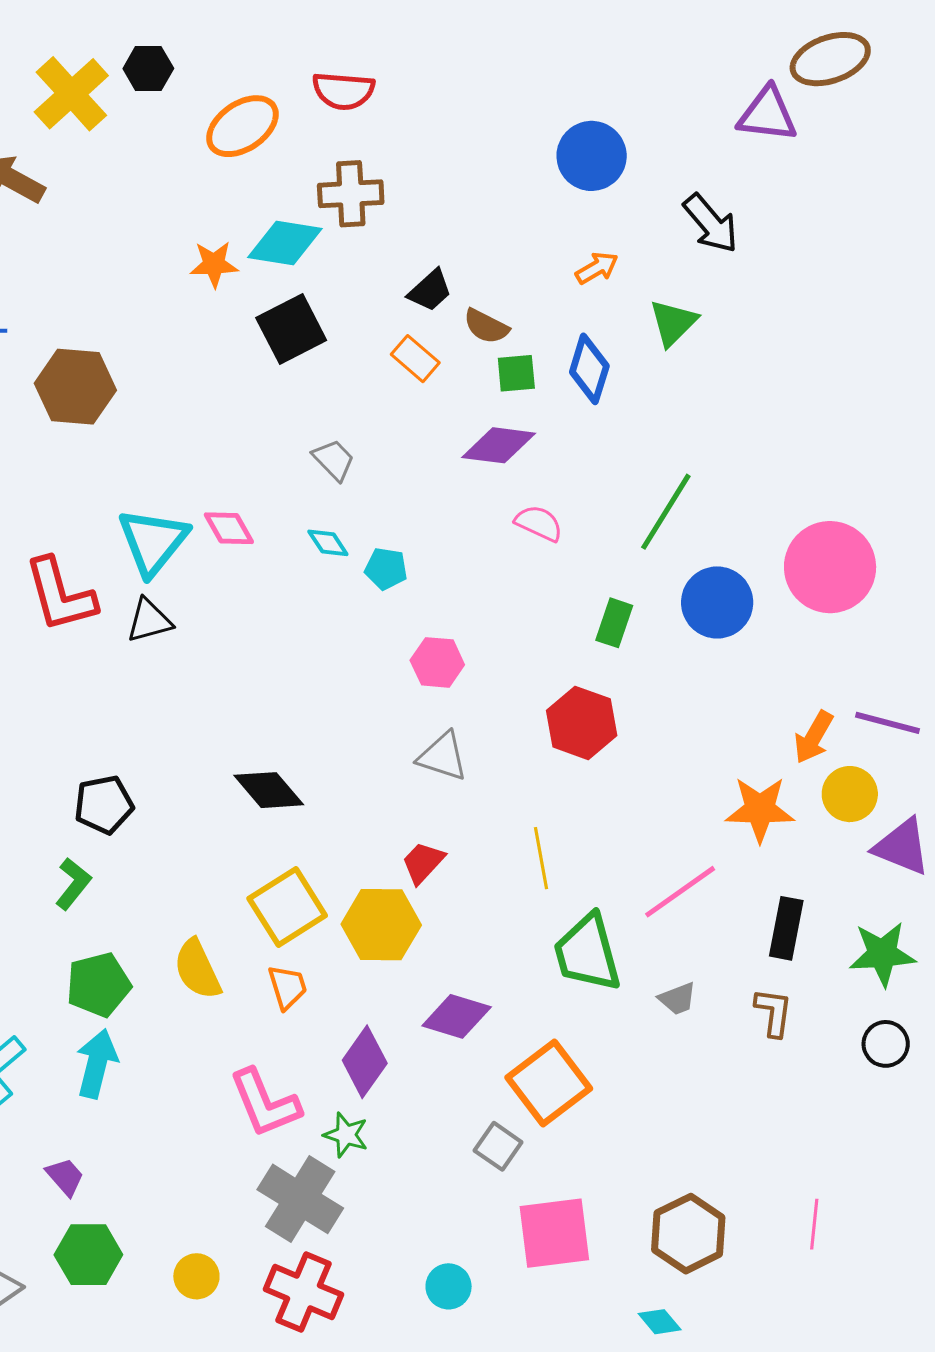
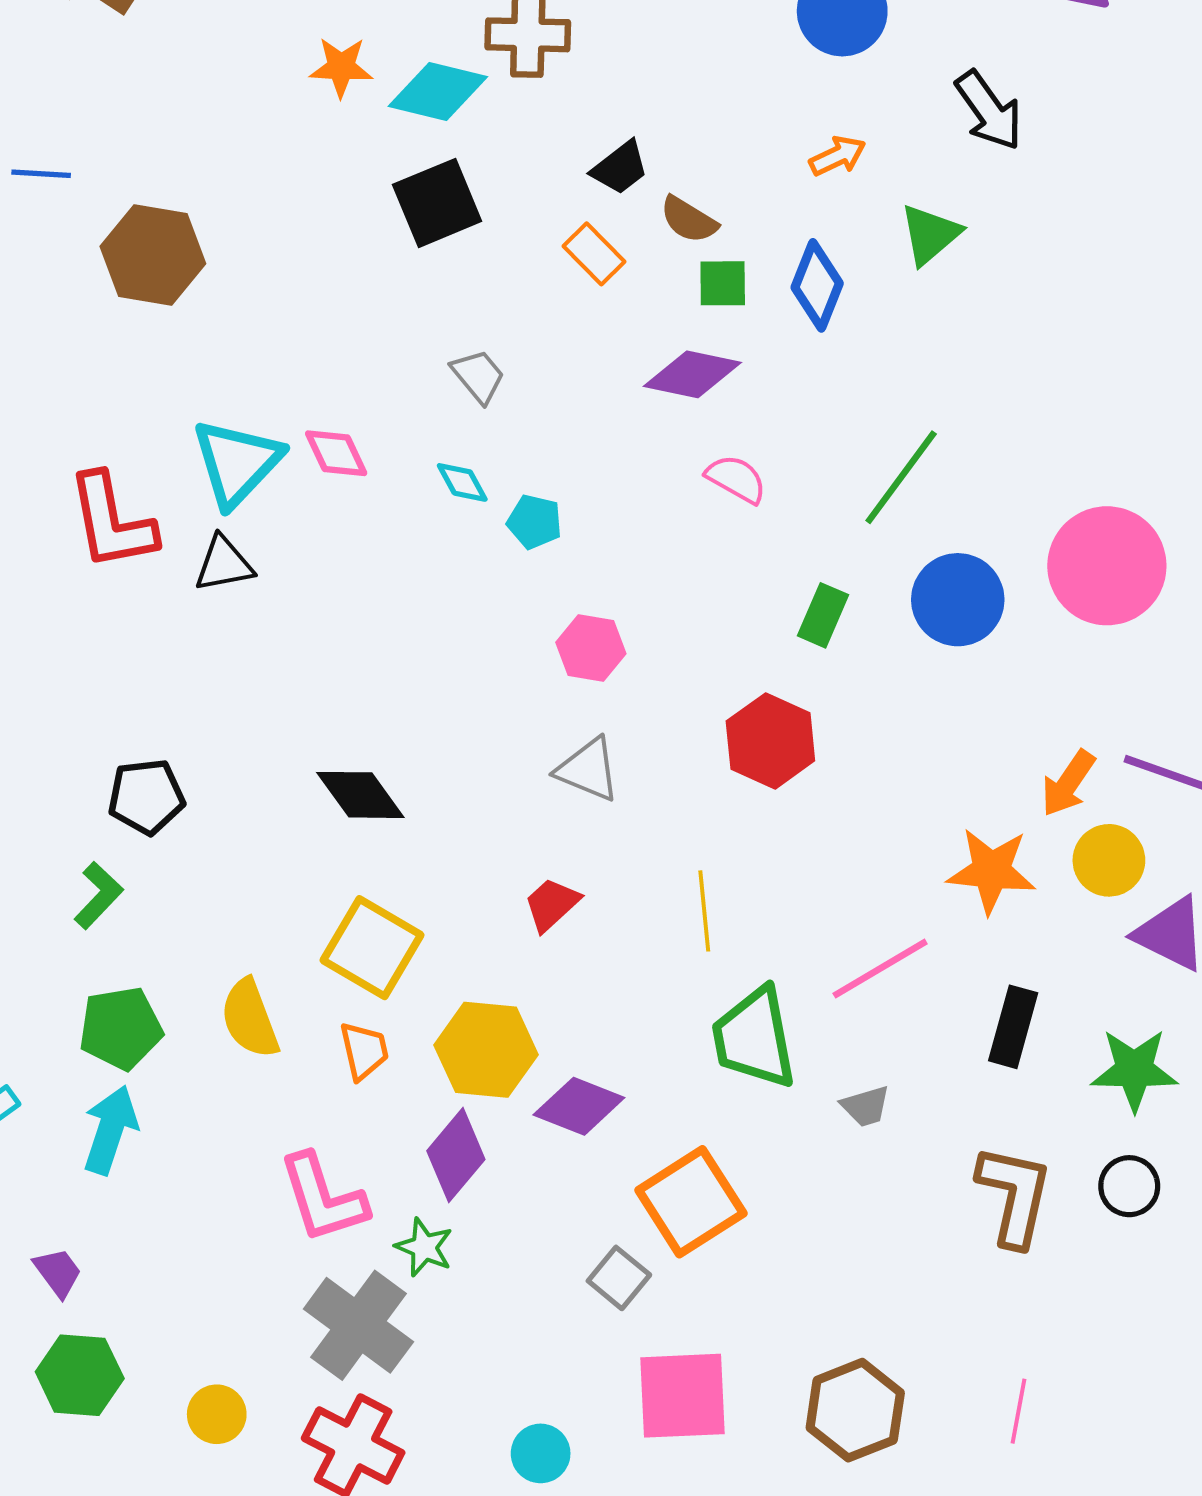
orange star: (214, 264) -> (341, 67), moved
yellow square: (287, 907) -> (372, 948), turned -32
yellow hexagon: (381, 925) -> (486, 1050), moved
brown L-shape: (774, 1012) -> (1014, 1195), moved, size x1.6

